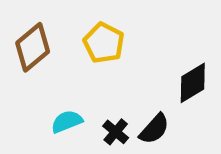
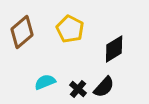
black diamond: (193, 83) -> (114, 49), moved

